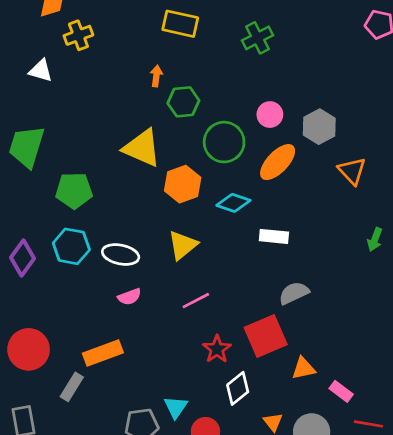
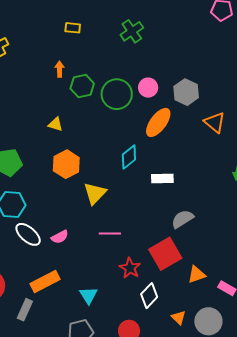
yellow rectangle: (180, 24) -> (73, 28), size x0.6
green circle: (224, 142) -> (117, 94), moved
yellow triangle: (142, 148) -> (55, 124), size x0.5
orange hexagon: (183, 184) -> (66, 164), moved
cyan diamond: (233, 203) -> (129, 157), turned -50
white ellipse: (121, 254) -> (28, 234), moved, turned 36
pink line: (196, 301) -> (110, 234), turned 35
cyan triangle: (176, 407) -> (88, 295), moved

